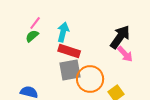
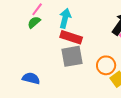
orange circle: (90, 79) -> (106, 65), moved, size x0.7

